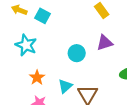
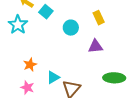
cyan star: (26, 45) -> (18, 25), moved
cyan circle: (77, 53) -> (71, 28), moved

